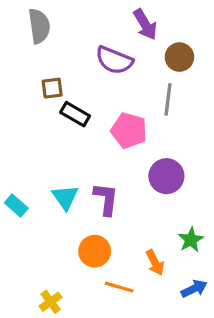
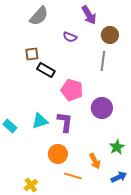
gray semicircle: (39, 26) -> (39, 16), moved, turned 50
purple semicircle: (114, 60) -> (70, 37), size x0.6
pink pentagon: (129, 130) -> (72, 90), moved
cyan triangle: (65, 197) -> (40, 121), turned 48

